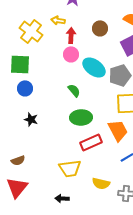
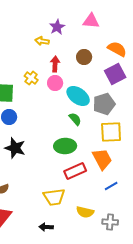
yellow arrow: (58, 20) -> (42, 41), moved
yellow cross: (31, 31) -> (31, 78), moved, size x0.6
green semicircle: (74, 90) -> (75, 119), moved
black star: (31, 119) -> (15, 148), size x1.5

